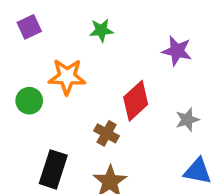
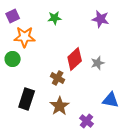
purple star: (177, 51) -> (101, 19), moved
orange star: (67, 77) -> (25, 37), moved
gray star: (187, 120) -> (98, 63), moved

